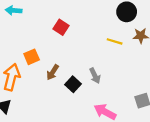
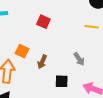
orange square: (32, 57) -> (22, 51), turned -32
black square: (73, 84) -> (62, 81), moved, turned -32

